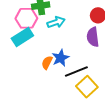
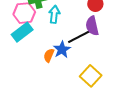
cyan arrow: (56, 22) -> (54, 14), turned -60
black line: (76, 72) -> (79, 37), moved

